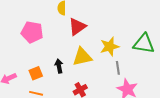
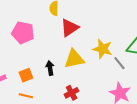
yellow star: (110, 47) -> (103, 49), turned 30
gray line: (118, 68) -> (119, 63), moved, turned -32

